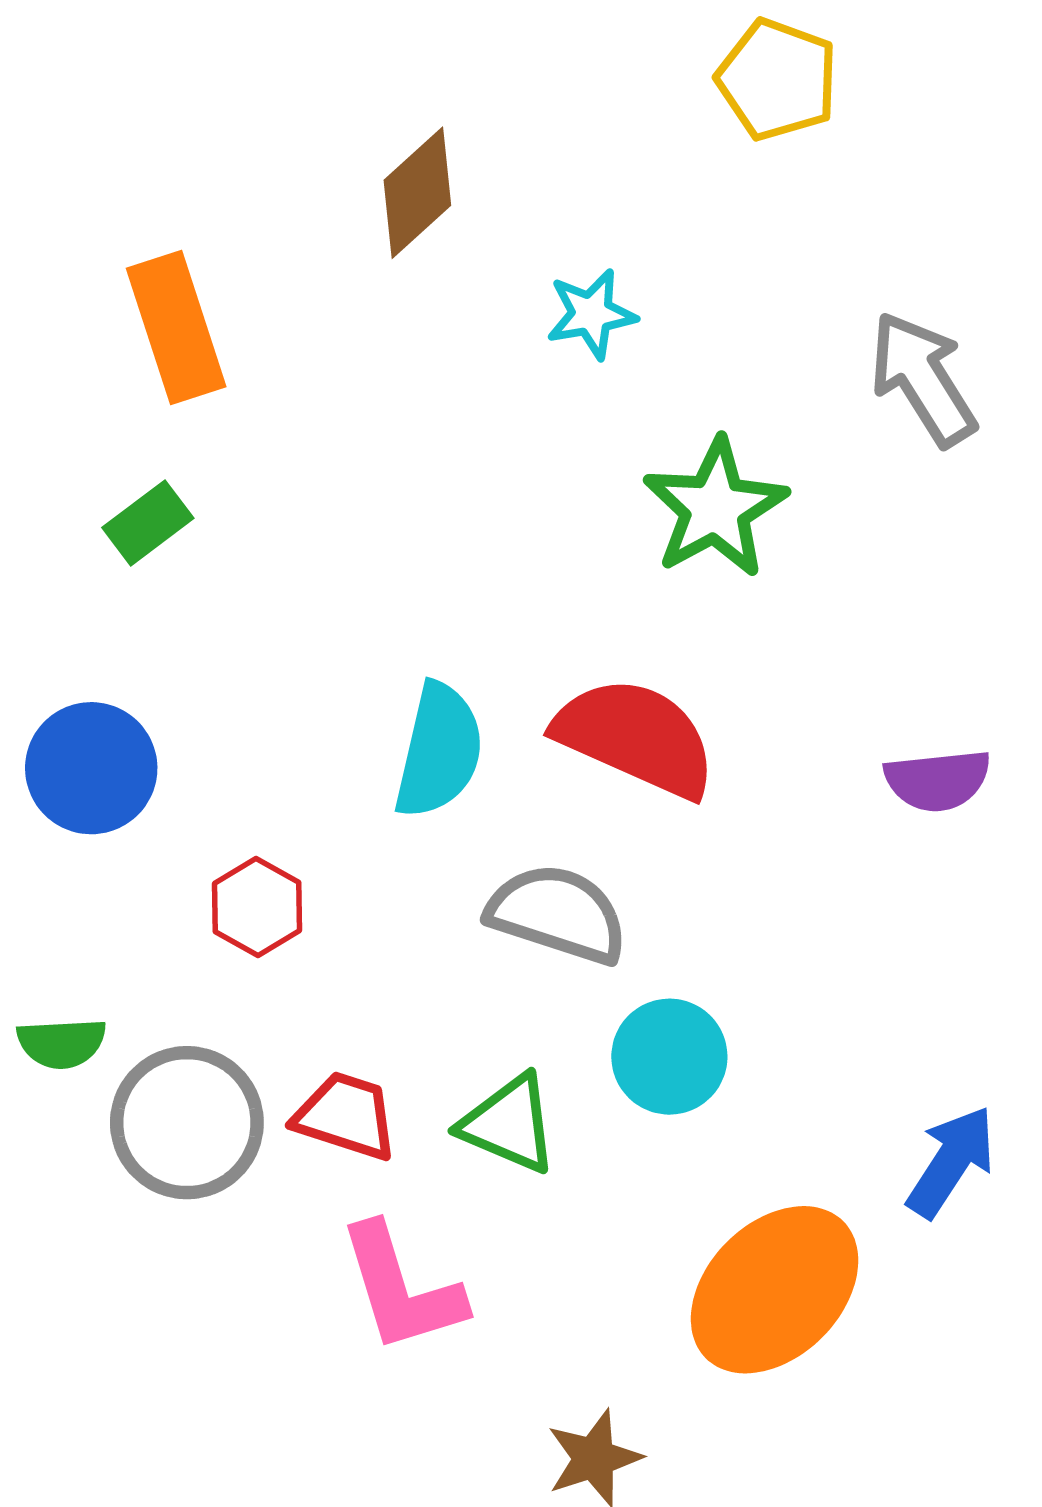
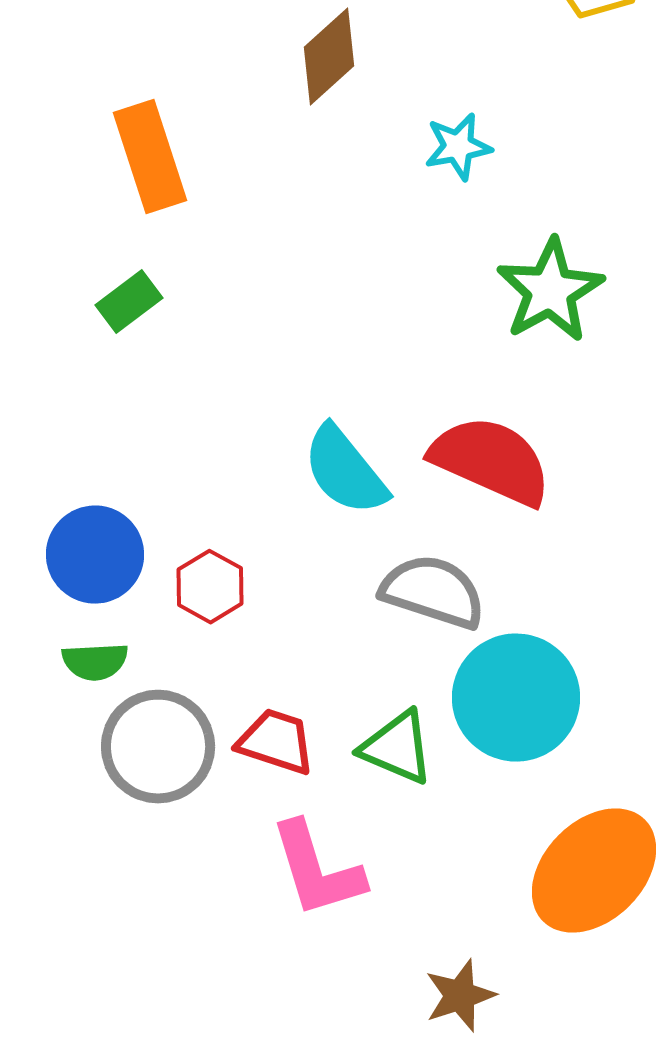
cyan semicircle: (439, 751) -> (345, 471), turned 128
blue circle: (91, 768) -> (95, 555), moved
green semicircle: (62, 1043) -> (95, 662), moved
cyan circle: (669, 1057) -> (516, 698), size x1.5

